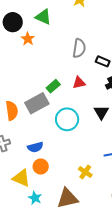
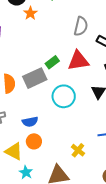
red triangle: (79, 83) -> (78, 61), size x1.6

